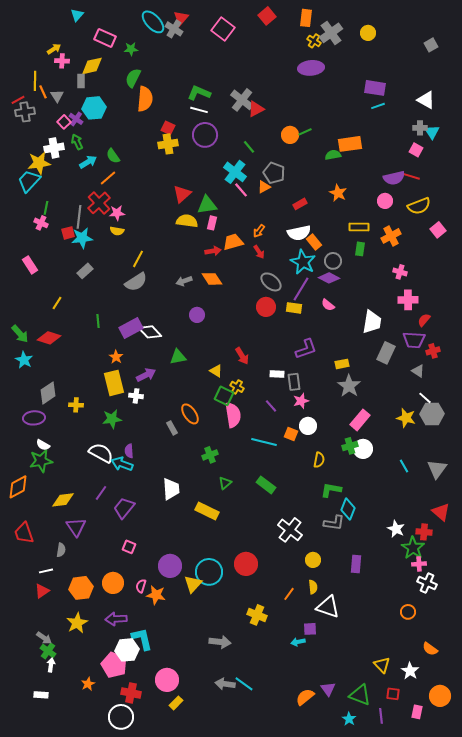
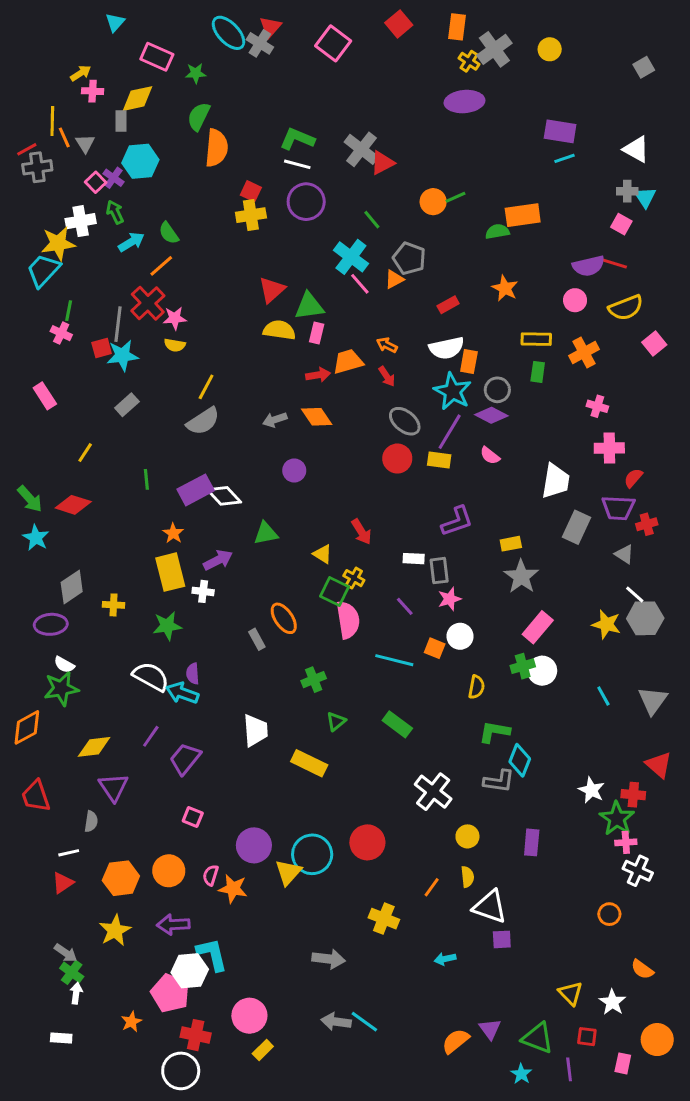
orange arrow: (259, 231) -> (387, 345), turned 80
orange rectangle: (314, 242) -> (469, 361), turned 49
purple square: (310, 629) -> (502, 939), moved

